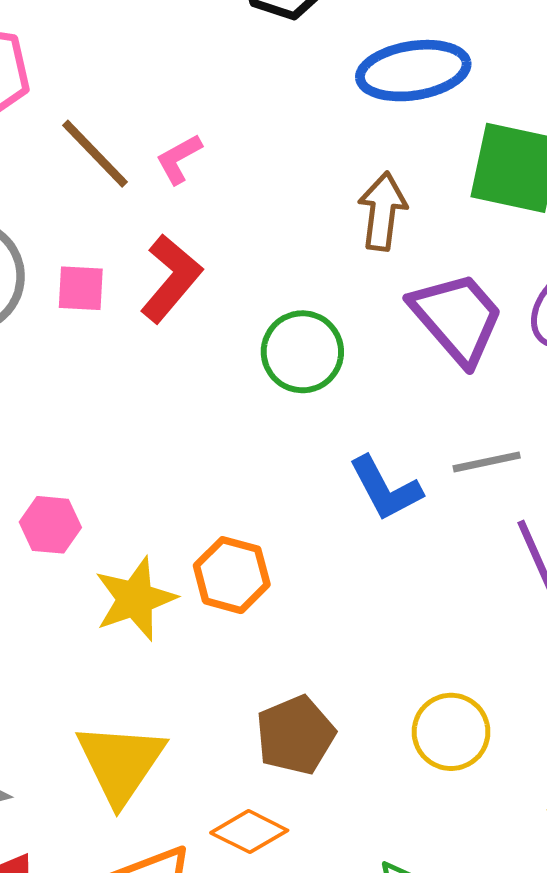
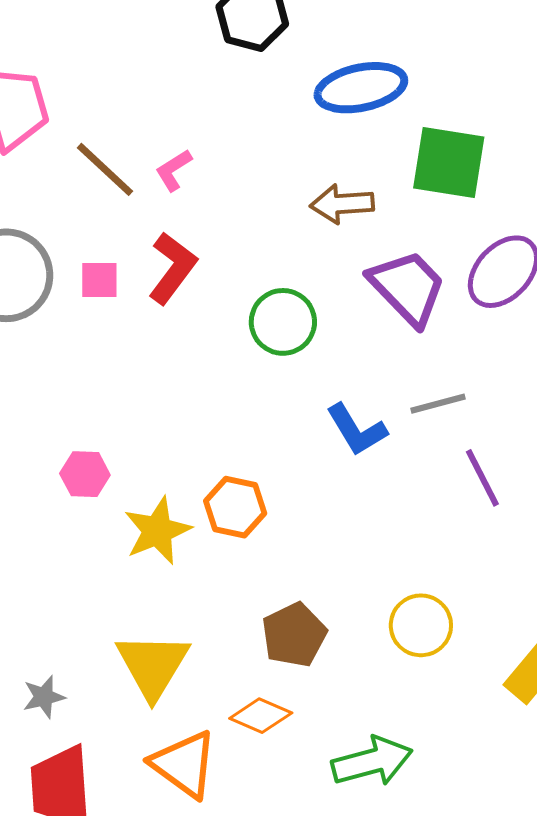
brown arrow: (382, 211) -> (342, 204), turned -98

